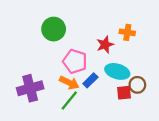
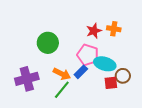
green circle: (54, 29) -> (48, 43), moved
red star: (105, 45) -> (94, 31), moved
pink pentagon: (75, 61) -> (88, 55), moved

